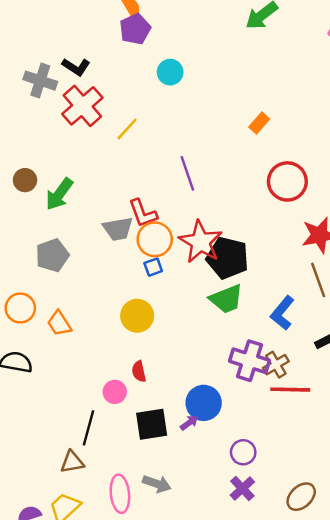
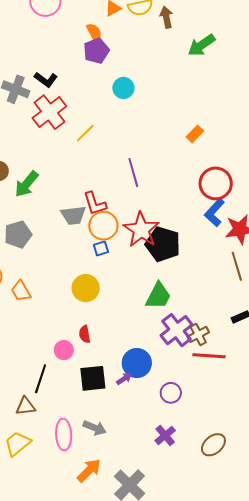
green trapezoid: (226, 299) -> (158, 296), moved, turned -44
blue L-shape: (282, 313) -> (215, 213), moved
purple cross: (250, 361) -> (177, 330), turned 32
purple circle: (243, 452) -> (171, 393), moved

